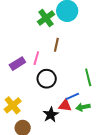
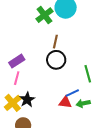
pink line: (36, 58) -> (17, 78), moved
black circle: (47, 79) -> (56, 60), moved
black star: (51, 115) -> (27, 100), moved

